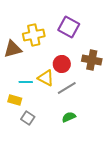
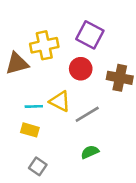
red circle: (62, 64) -> (81, 69), moved
yellow rectangle: (15, 100) -> (30, 130), moved
gray square: (28, 118) -> (38, 166), moved

